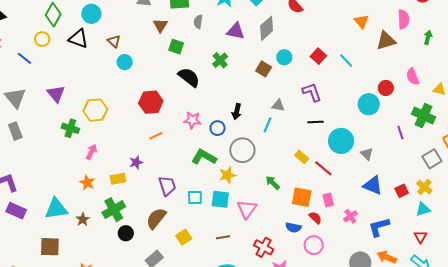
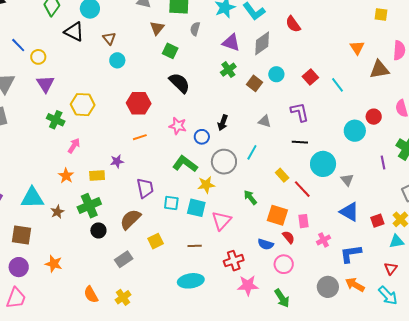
yellow circle: (42, 39) -> (38, 57), moved
green cross: (220, 60) -> (228, 70), moved
cyan line: (267, 125) -> (252, 152), moved
red cross: (264, 247) -> (234, 261), turned 36

